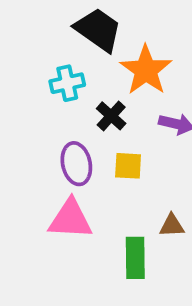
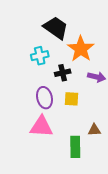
black cross: (111, 116) -> (63, 73), turned 35

